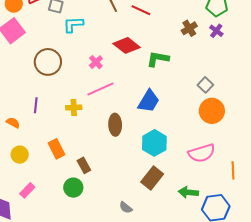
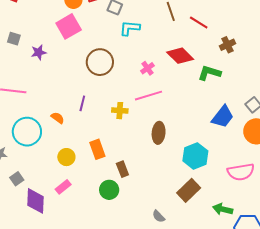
brown cross: (189, 28) -> (227, 45), moved
blue trapezoid: (149, 101) -> (223, 117), moved
yellow circle: (20, 155) -> (66, 157), moved

